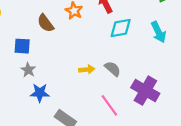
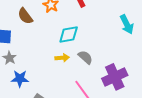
cyan diamond: (121, 28) -> (69, 35), moved
purple cross: (145, 91) -> (115, 77), turned 35

